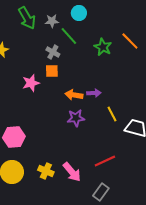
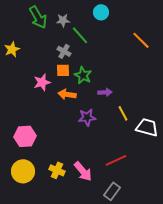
cyan circle: (79, 13) -> (101, 12), moved
green star: (103, 47) -> (83, 75), moved
orange arrow: (74, 95) -> (67, 94), moved

